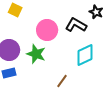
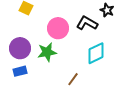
green star: (36, 54) -> (47, 52), turned -30

